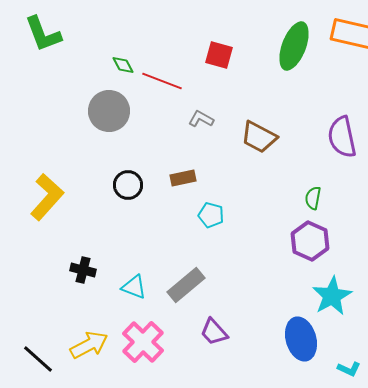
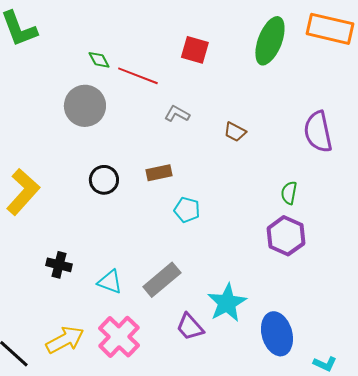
brown trapezoid: (259, 137) -> (235, 132), size x0.6
cyan star: (332, 296) -> (227, 303), moved

